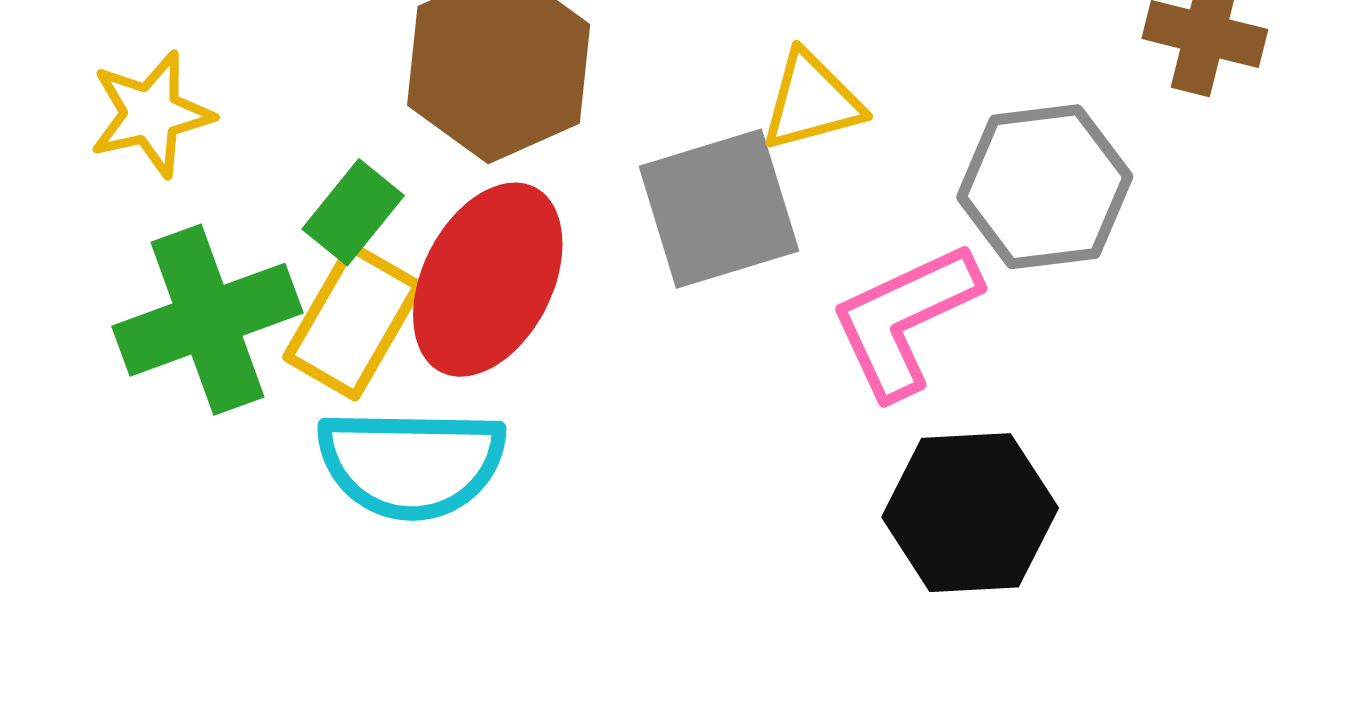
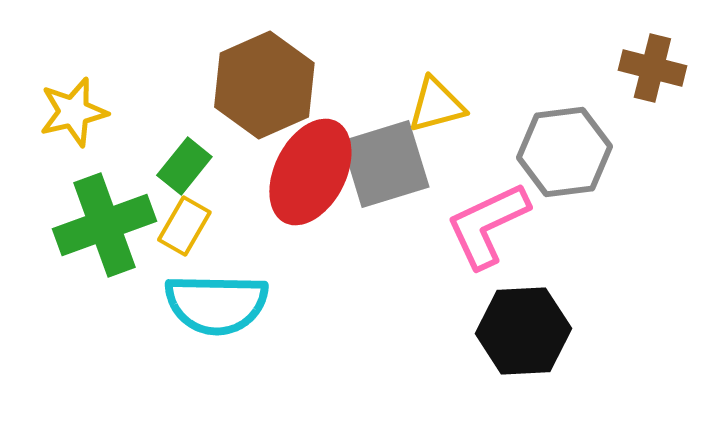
red ellipse: (488, 280) -> (310, 172), moved
yellow rectangle: (353, 321) -> (184, 226), size x0.7

